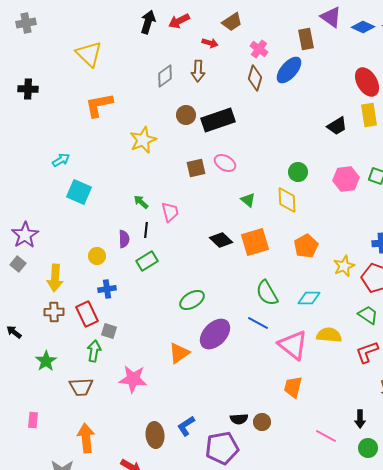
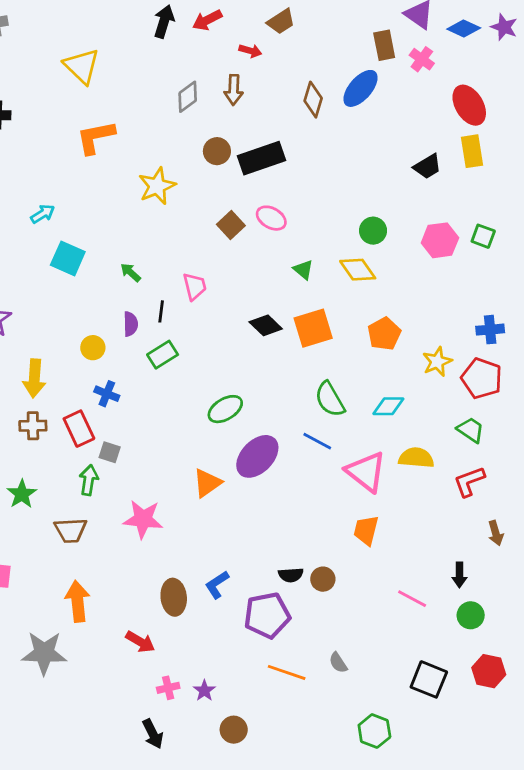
pink cross: (259, 49) -> (422, 59), moved
brown square: (196, 168) -> (231, 225), turned -30
yellow diamond: (287, 200) -> (358, 270), turned -32
green arrow: (141, 202) -> (130, 272), moved
blue cross: (107, 289) -> (107, 394), turned 30

